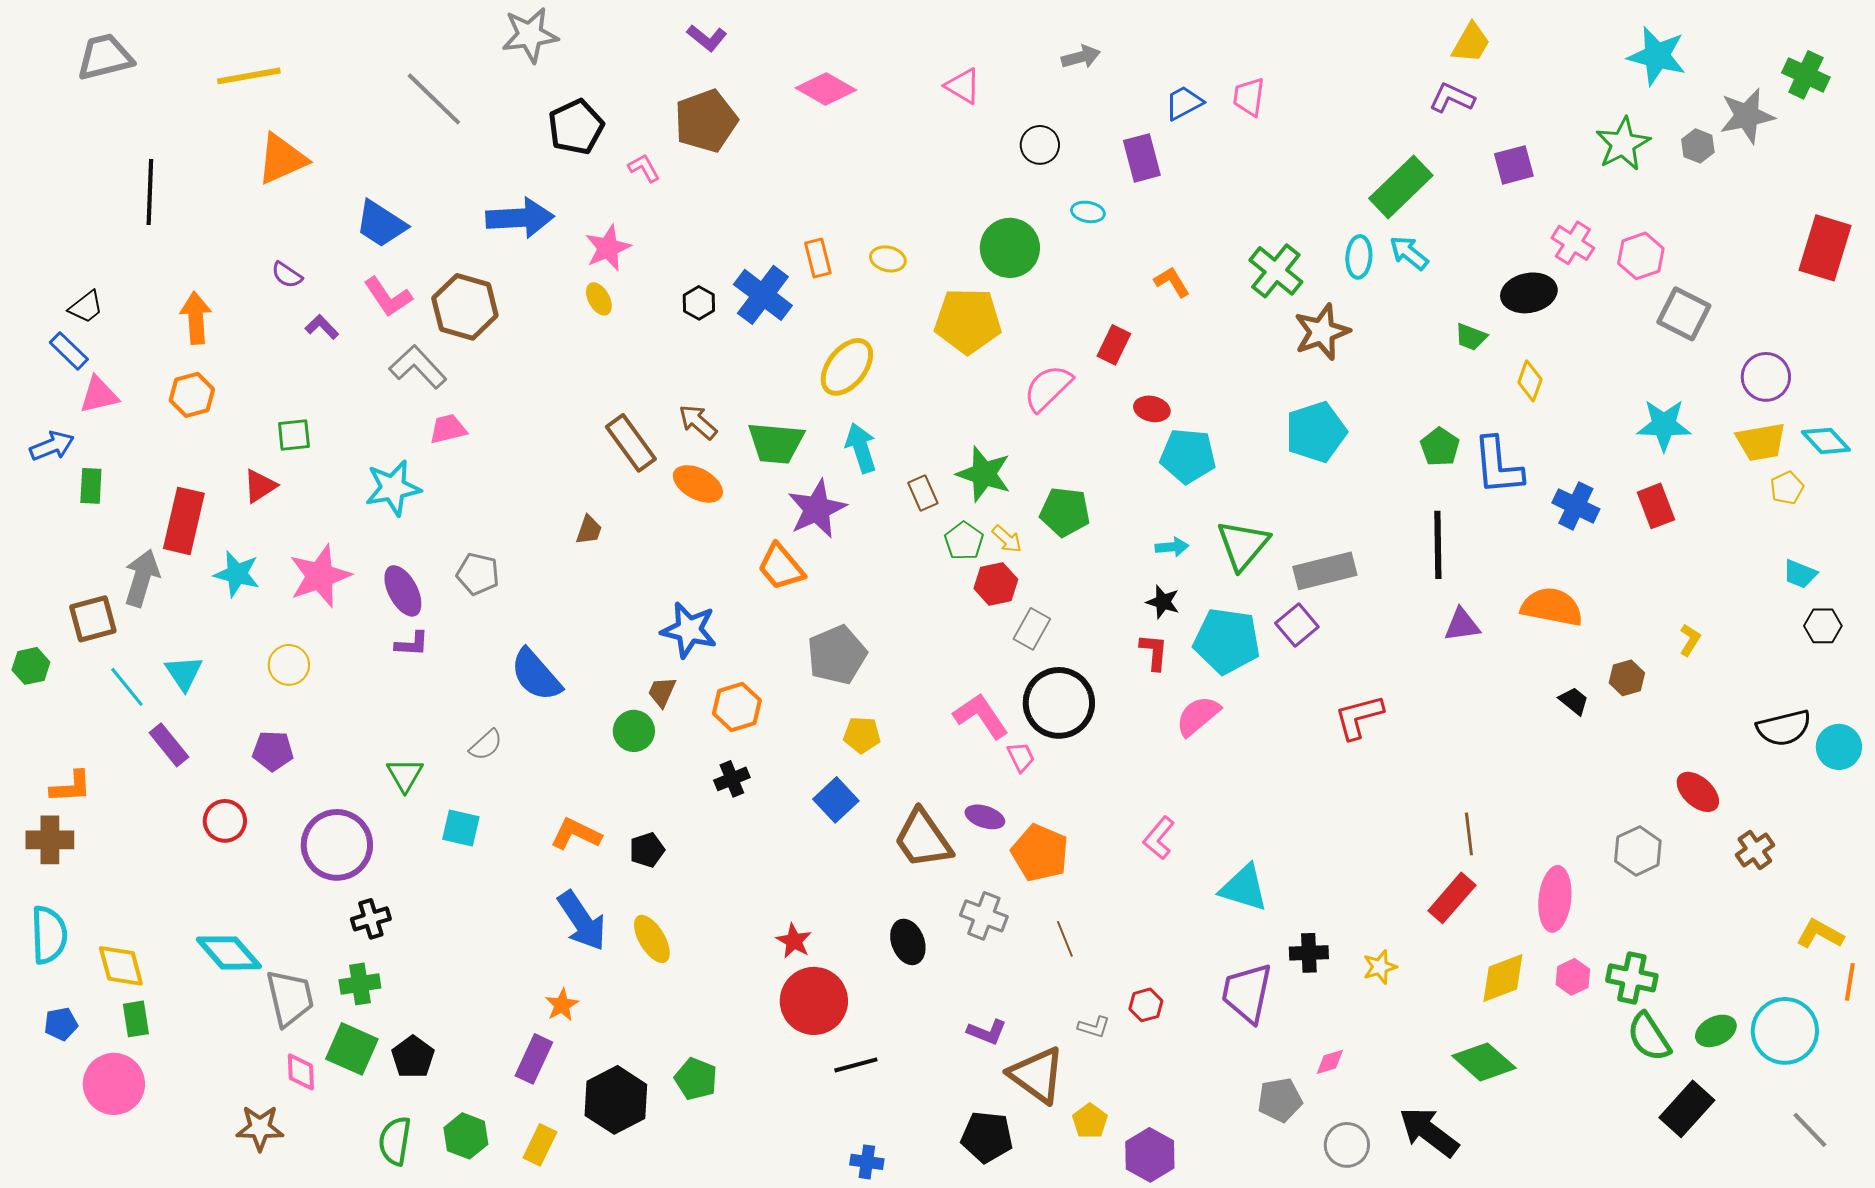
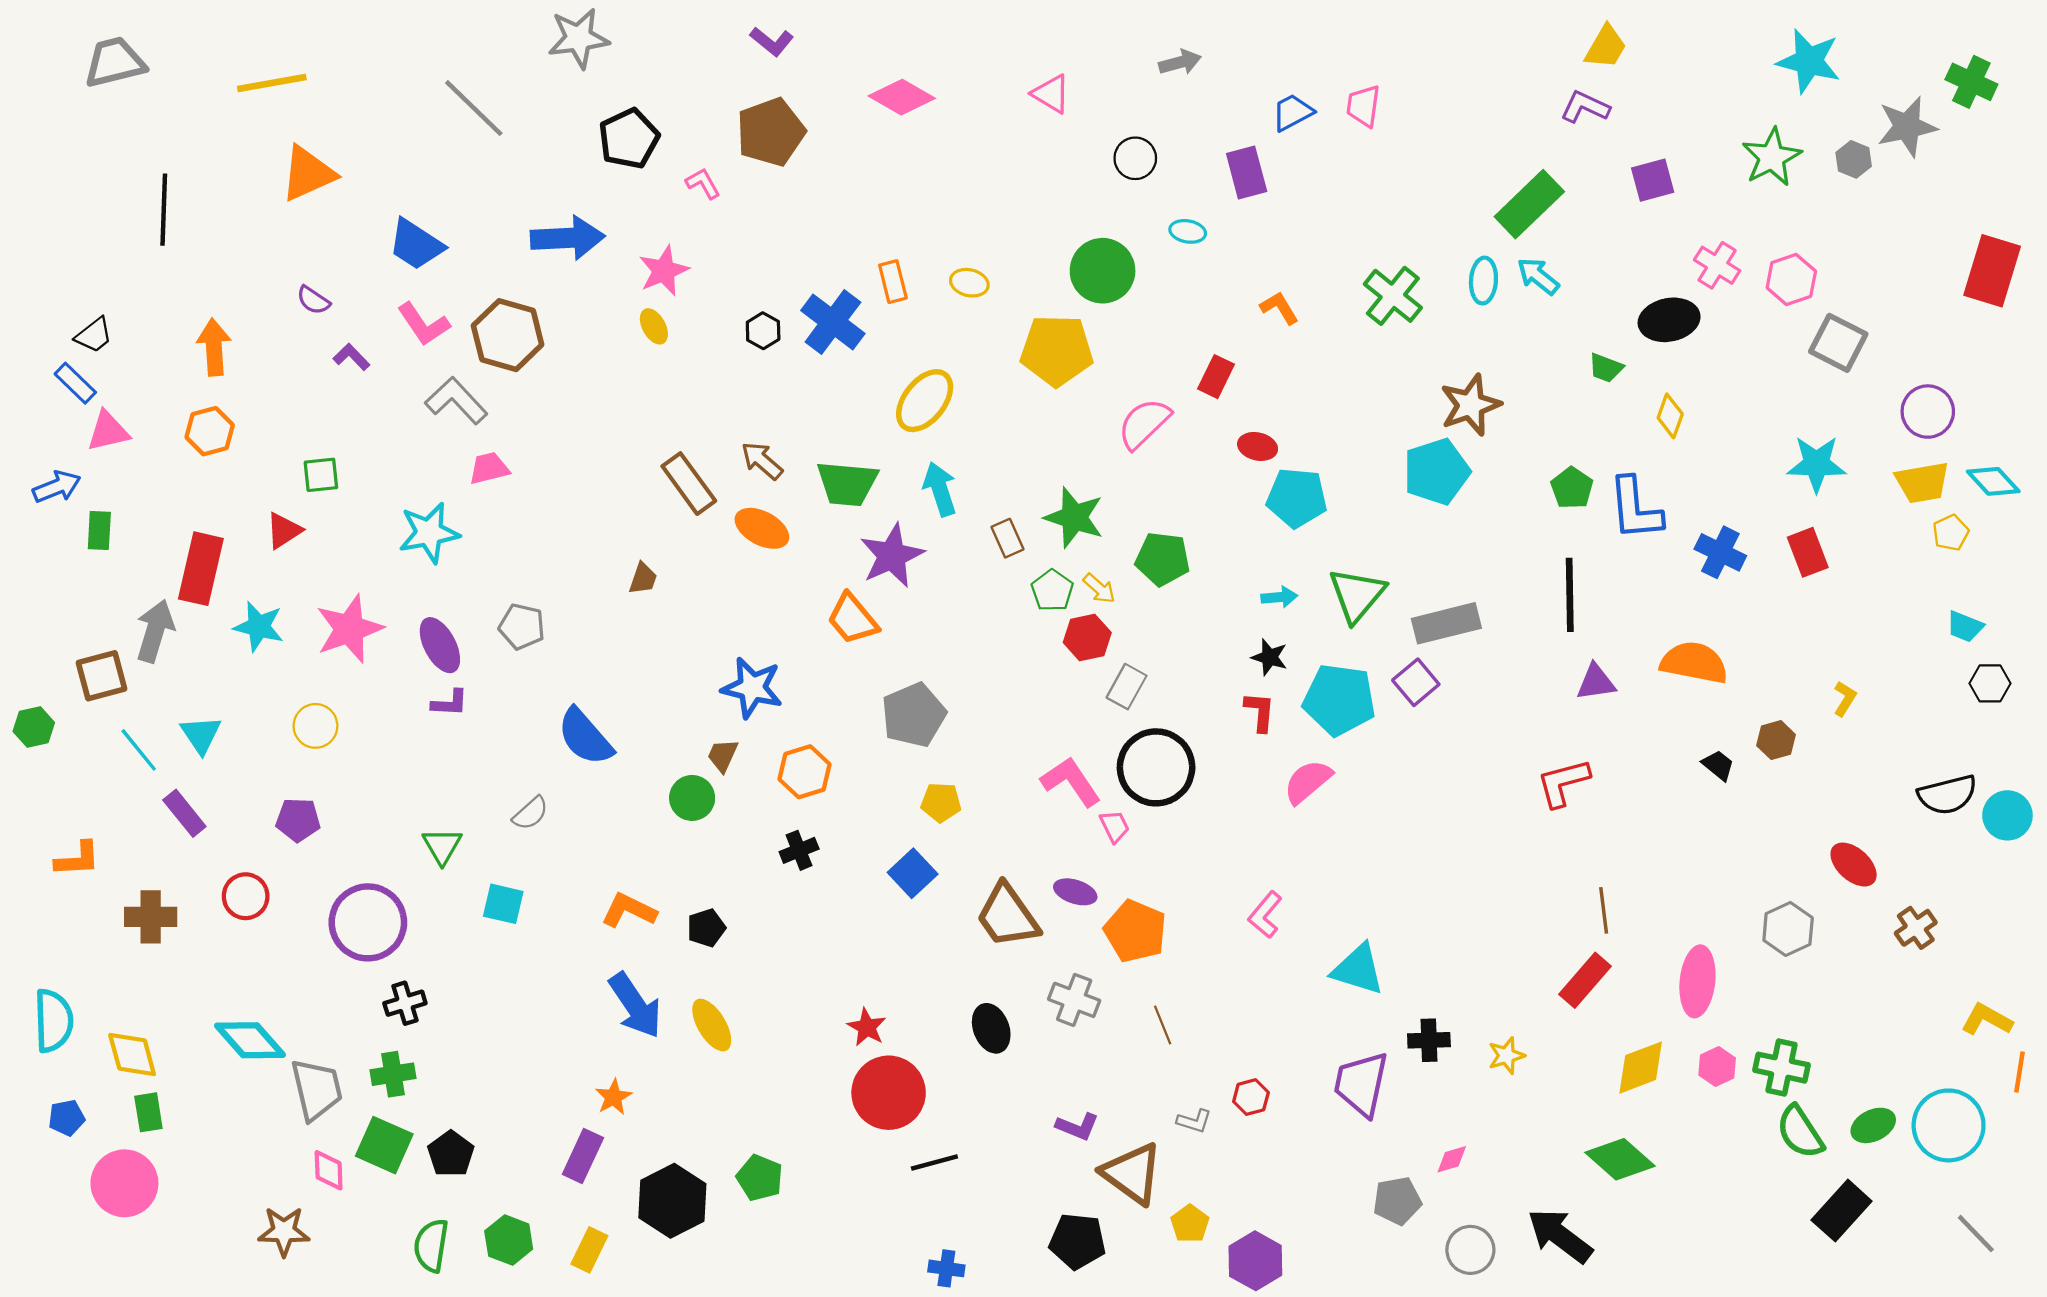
brown star: (1322, 332) -> (1470, 405), moved
red L-shape: (1359, 717) -> (1563, 783), moved
brown cross: (50, 840) -> (151, 917), moved

